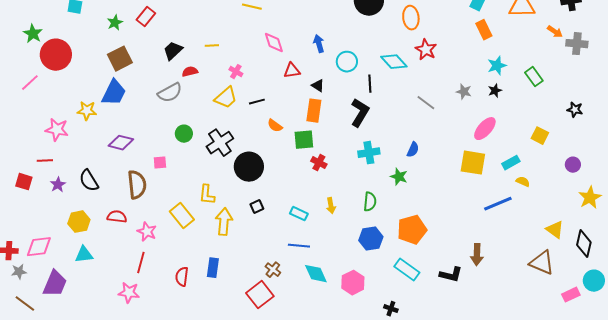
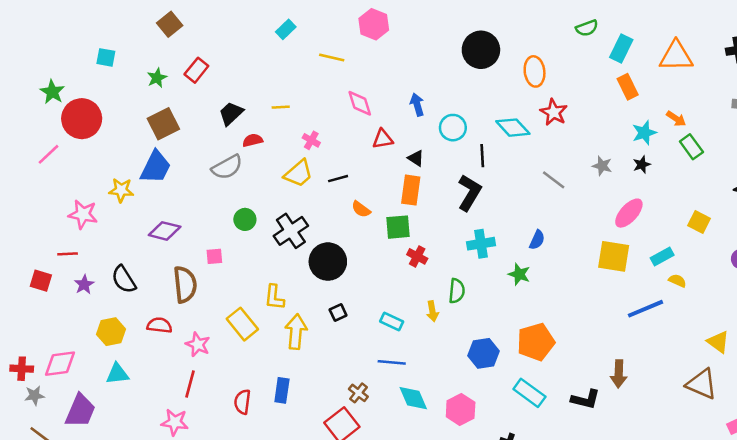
orange arrow: (555, 32) -> (676, 119), moved
green semicircle: (370, 202) -> (457, 291), moved

